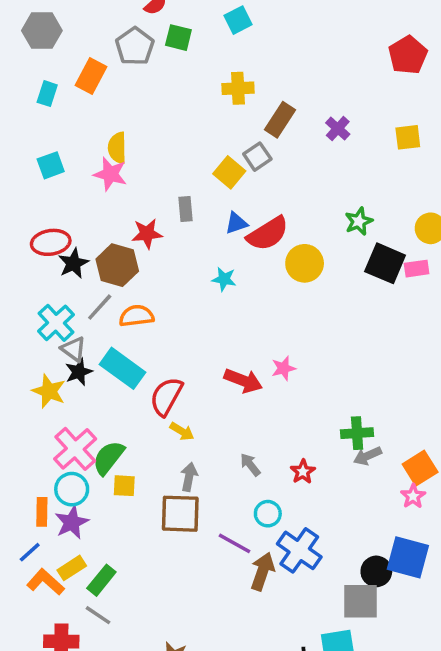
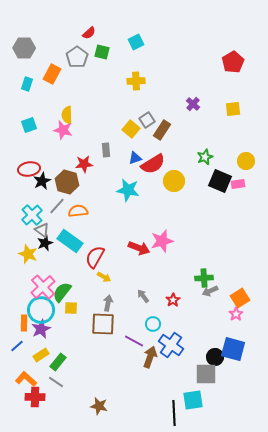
brown rectangle: (280, 120) -> (162, 130), moved
cyan star: (224, 279) -> (128, 190), size x1.6
pink star: (284, 368) -> (162, 241), size x1.6
cyan circle: (72, 489) -> (41, 310), size x1.4
orange L-shape: (45, 582) -> (26, 379), moved

